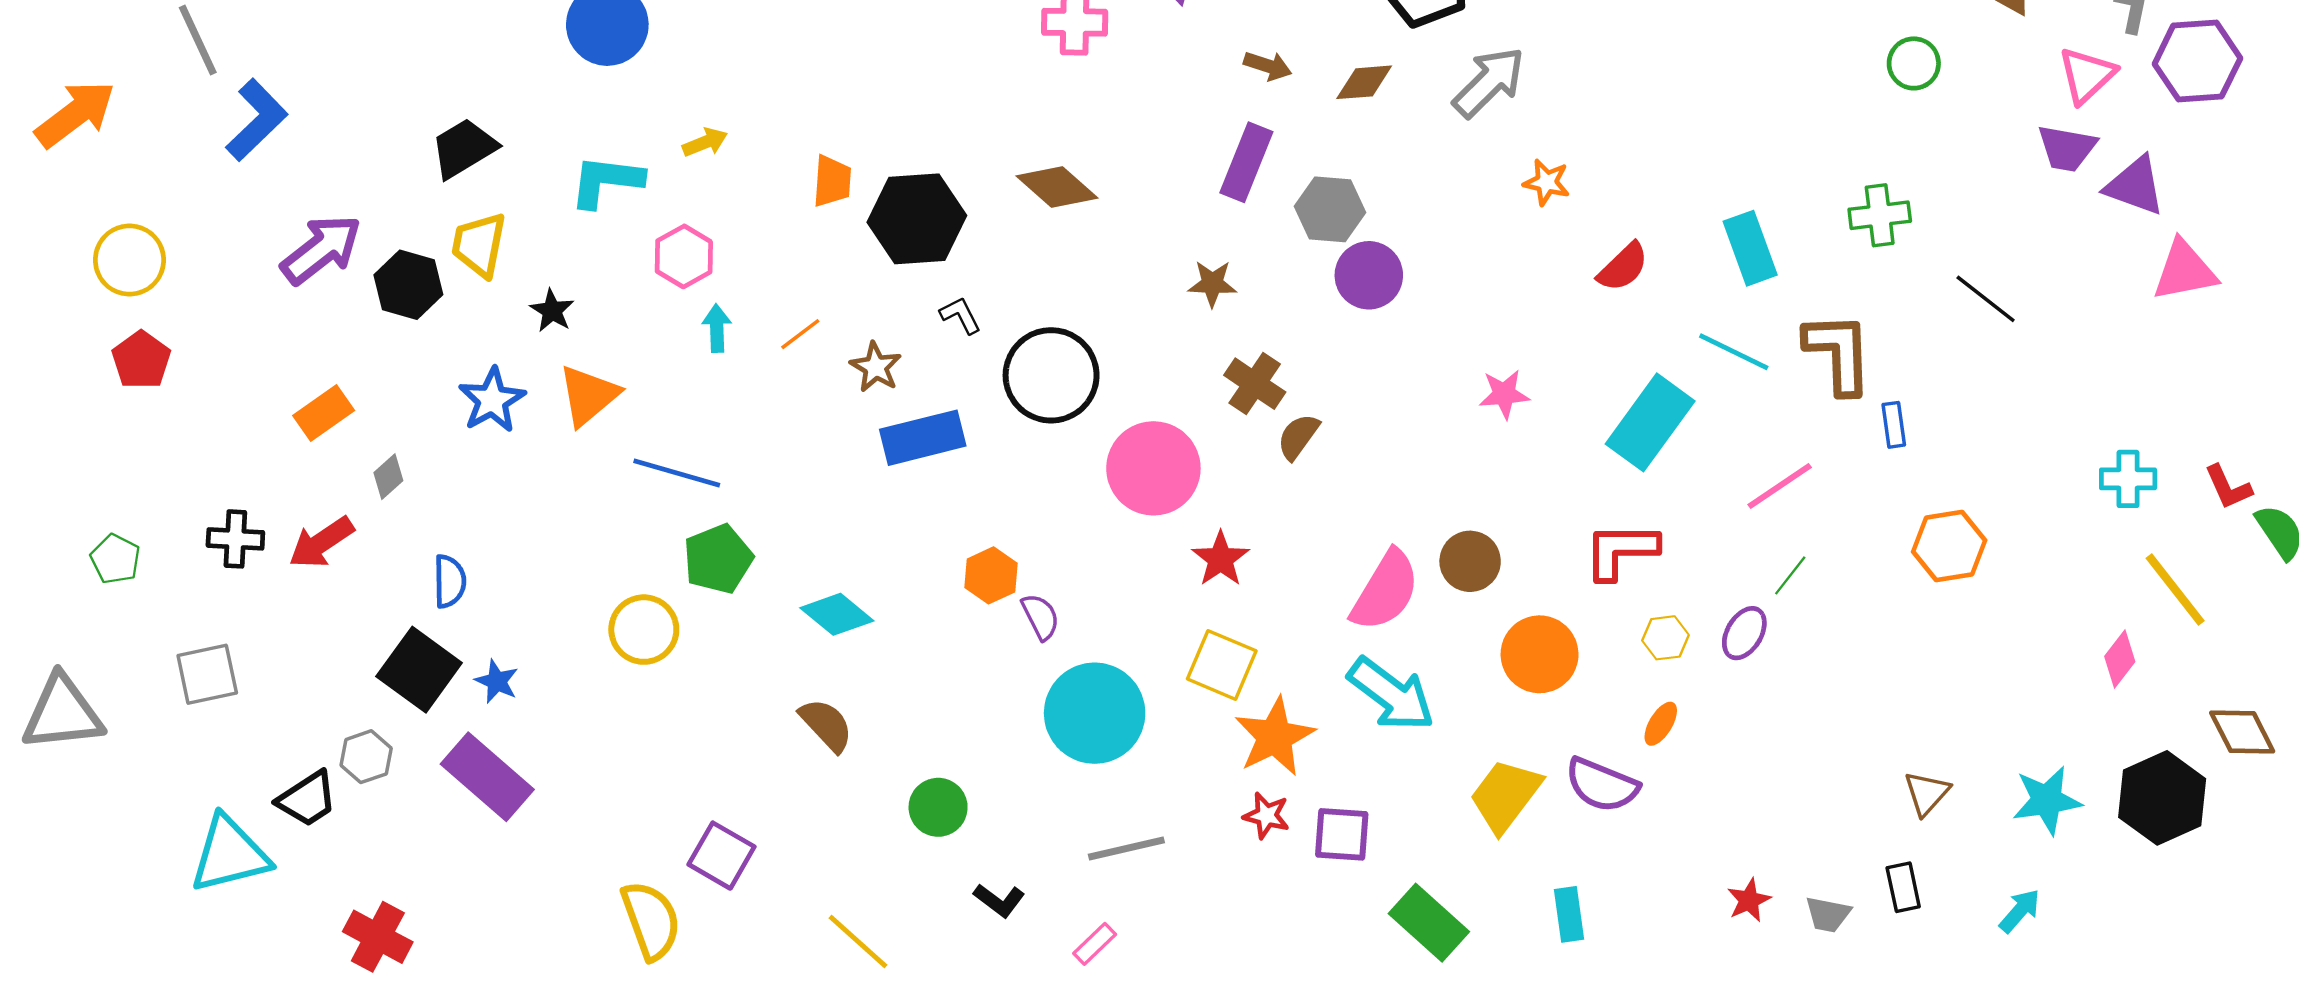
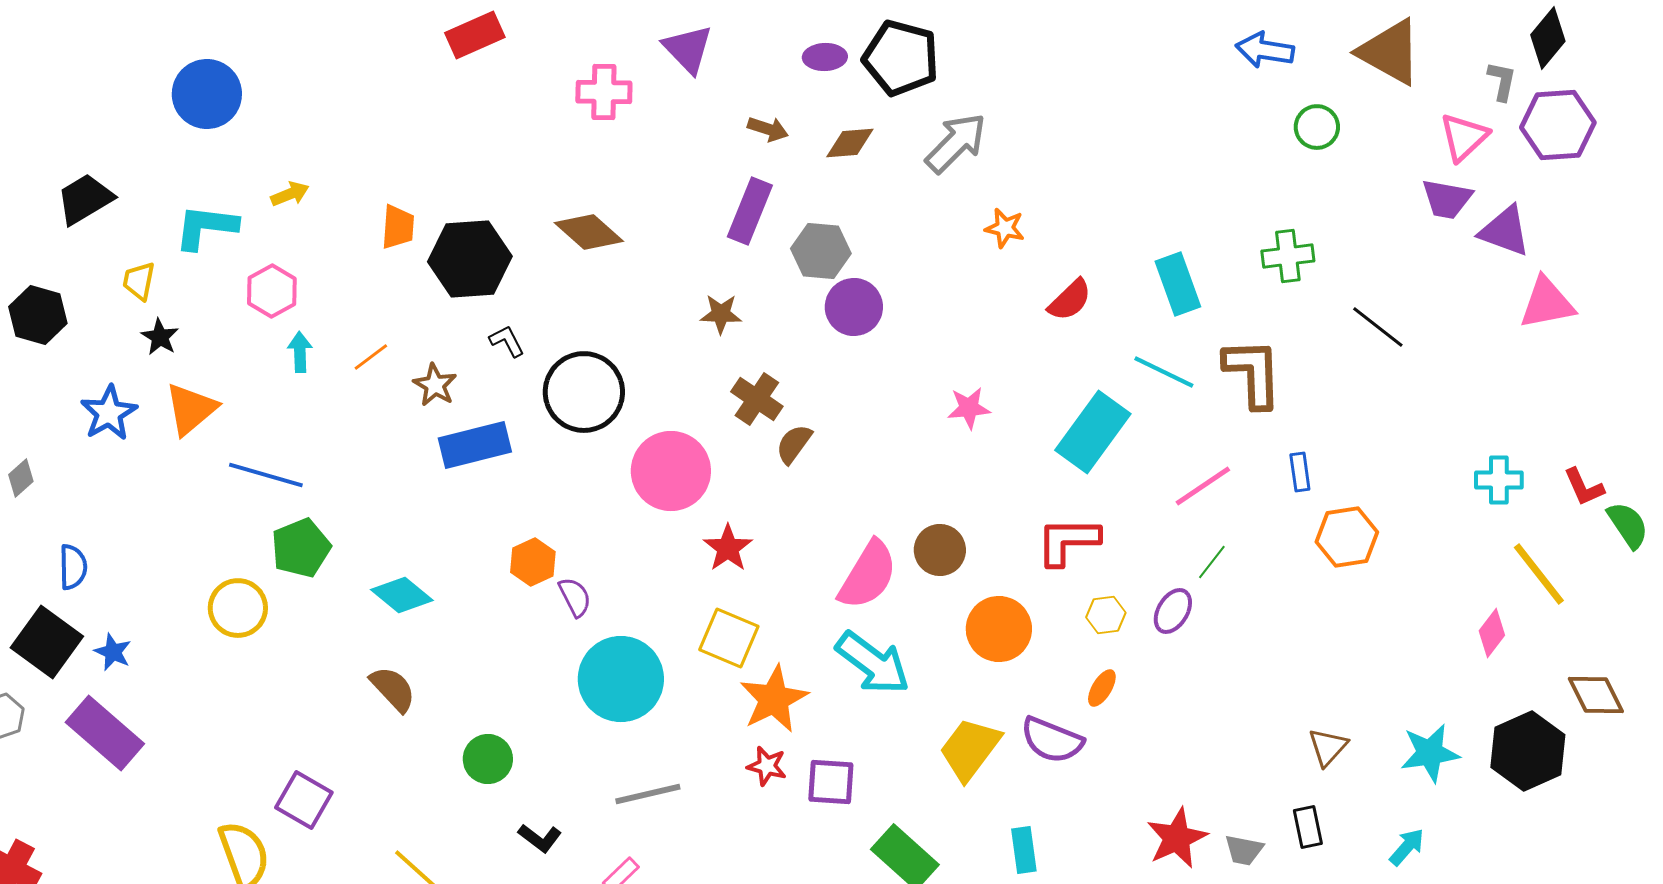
yellow trapezoid: (479, 245) -> (139, 281), moved, size x0.7
blue rectangle: (1894, 425) -> (1300, 472), moved
red star: (1749, 900) -> (1177, 838), size x1.6

